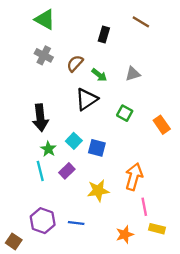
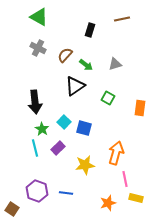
brown line: (141, 22) -> (122, 19), turned -42
orange rectangle: (162, 125) -> (140, 108), turned 42

